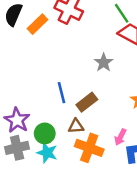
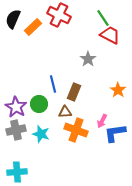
brown rectangle: (87, 102) -> (74, 92), turned -30
green circle: (45, 133) -> (39, 104), moved

